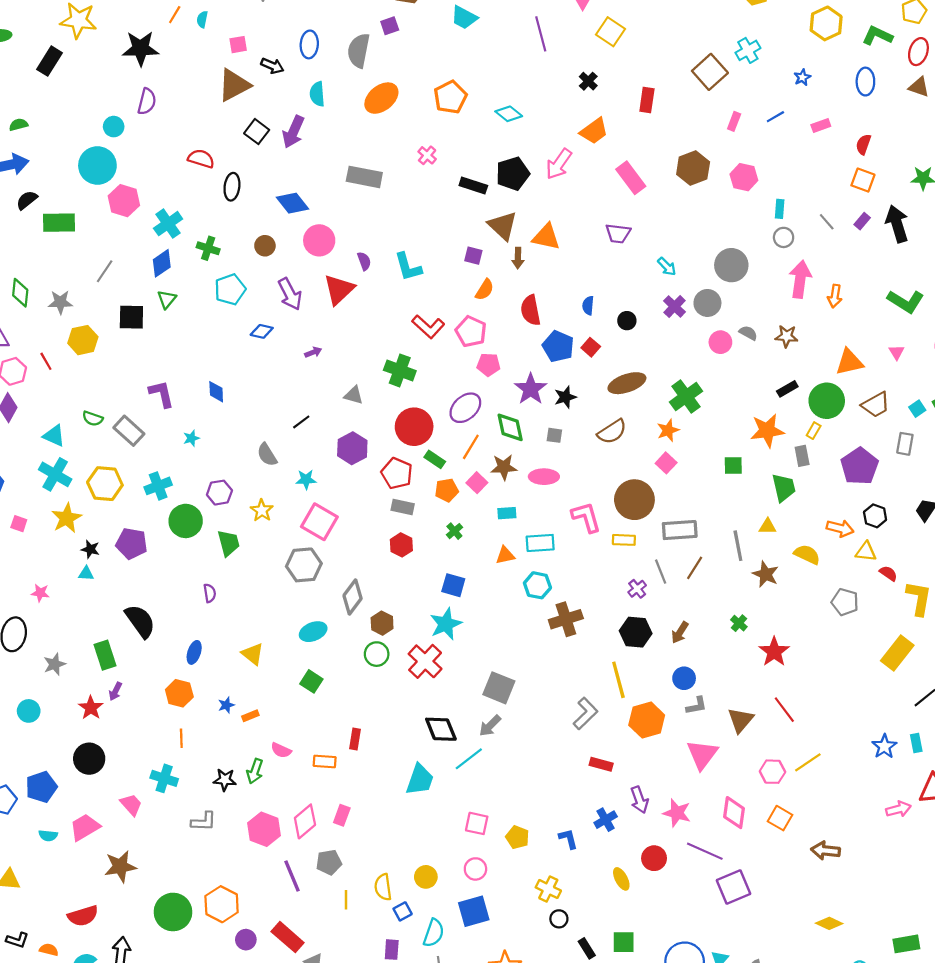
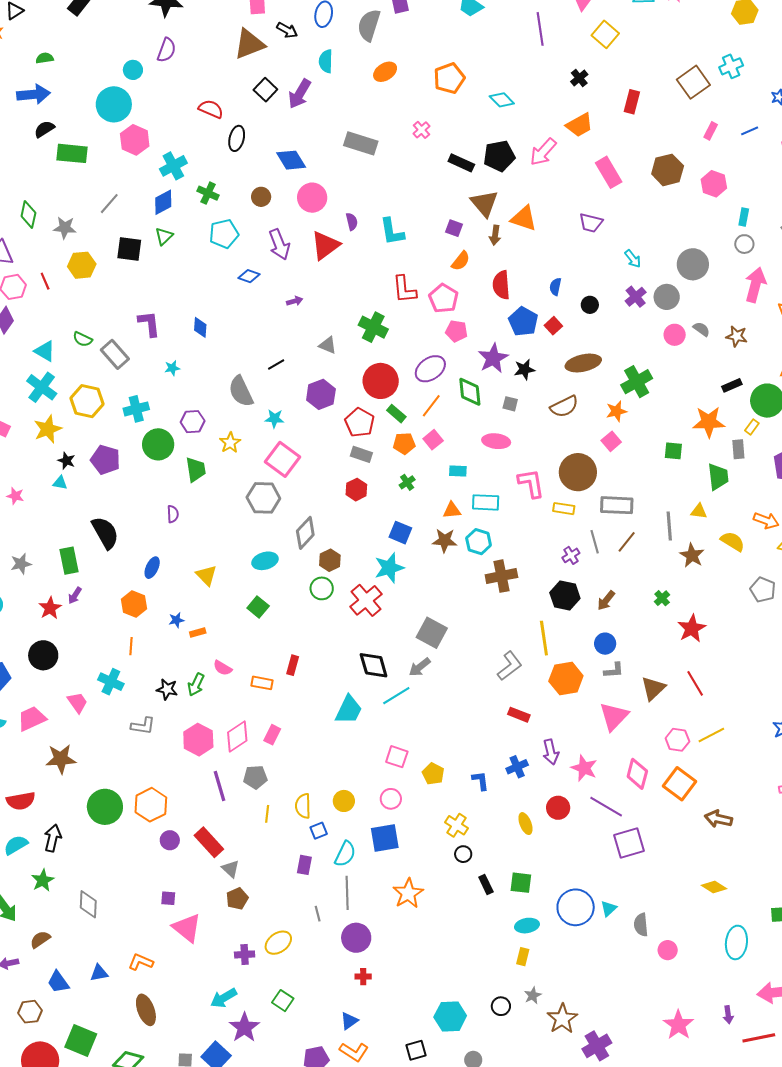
orange ellipse: (381, 98) -> (385, 72), size x0.7
red L-shape: (428, 327) -> (404, 289), turned 36
gray semicircle: (267, 455) -> (241, 391), size x1.4
brown star: (504, 467) -> (445, 540), moved
orange square: (780, 818) -> (680, 784), size x1.4

